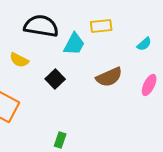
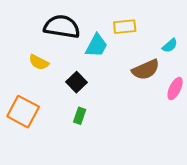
brown semicircle: (109, 77) -> (146, 70), moved
green rectangle: (60, 140) -> (80, 116), moved

